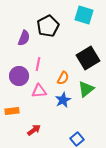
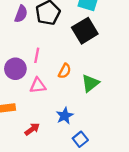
purple semicircle: (24, 38) -> (21, 14), moved
black square: (88, 58) -> (85, 31), moved
blue star: (63, 100) -> (65, 116), moved

